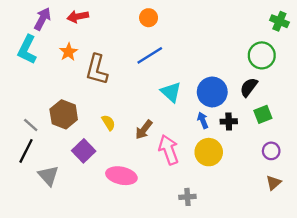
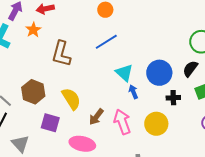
orange star: (68, 52) -> (33, 30), moved
blue arrow: (203, 120) -> (133, 92), moved
yellow semicircle: (108, 123) -> (71, 99), size x1.6
brown arrow: (144, 130) -> (96, 117), moved
purple square: (84, 151) -> (50, 123), turned -30

